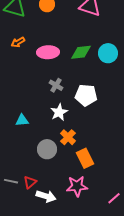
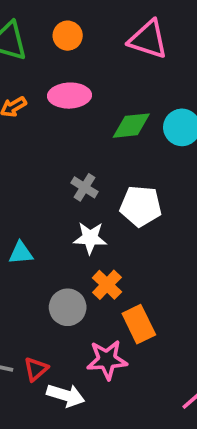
pink ellipse: (48, 52) -> (69, 96), moved
white star: (59, 112) -> (90, 238), turned 30
pink star: (77, 186) -> (107, 360), moved

